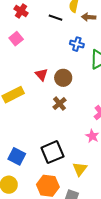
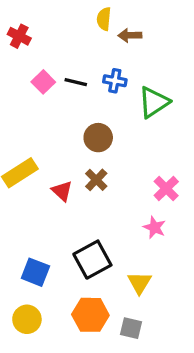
black line: (55, 18) -> (76, 82), moved
pink square: (16, 39) -> (43, 82), moved
red triangle: (41, 74) -> (62, 191), moved

